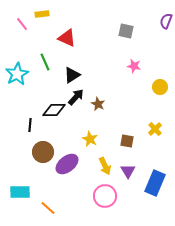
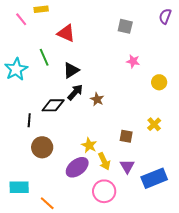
yellow star: (90, 139) -> (89, 145), moved
purple ellipse: (67, 164) -> (77, 167), moved
blue rectangle: (155, 183) -> (154, 178), turned 45

